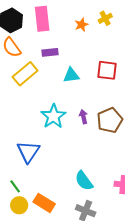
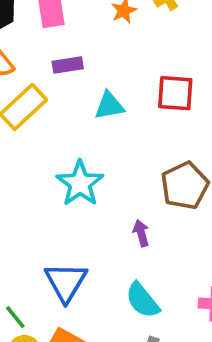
purple arrow: (83, 117) -> (141, 233), moved
blue triangle: (28, 152) -> (66, 282), moved

